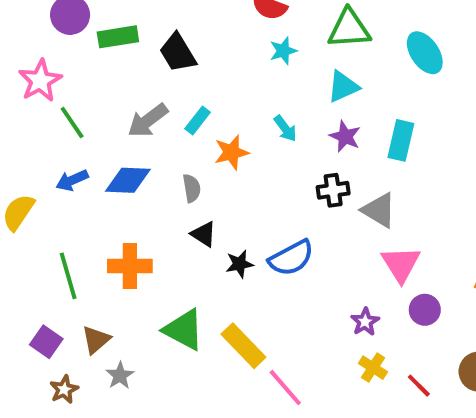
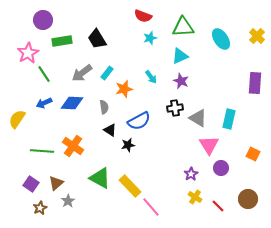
green rectangle: (118, 37) -> (62, 41), moved
cyan rectangle: (401, 140) -> (229, 119), moved
blue semicircle: (291, 258) -> (139, 121), moved
orange cross: (130, 266) -> (73, 146), turned 35
green line: (68, 276) -> (42, 151), turned -70

